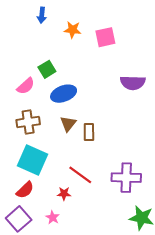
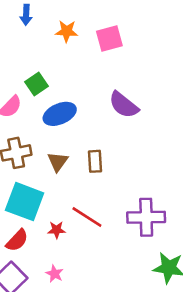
purple semicircle: (133, 83) -> (124, 105), moved, turned 40
brown triangle: (68, 124) -> (58, 162), moved
red star: (64, 194) -> (57, 230), moved

